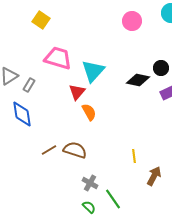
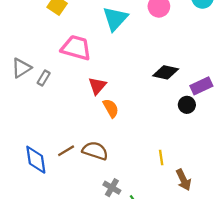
black circle: (161, 68) -> (187, 105), moved
cyan triangle: (93, 71) -> (115, 19), moved
blue diamond: (22, 114) -> (36, 160), moved
brown arrow: (154, 176) -> (184, 180), turned 126

